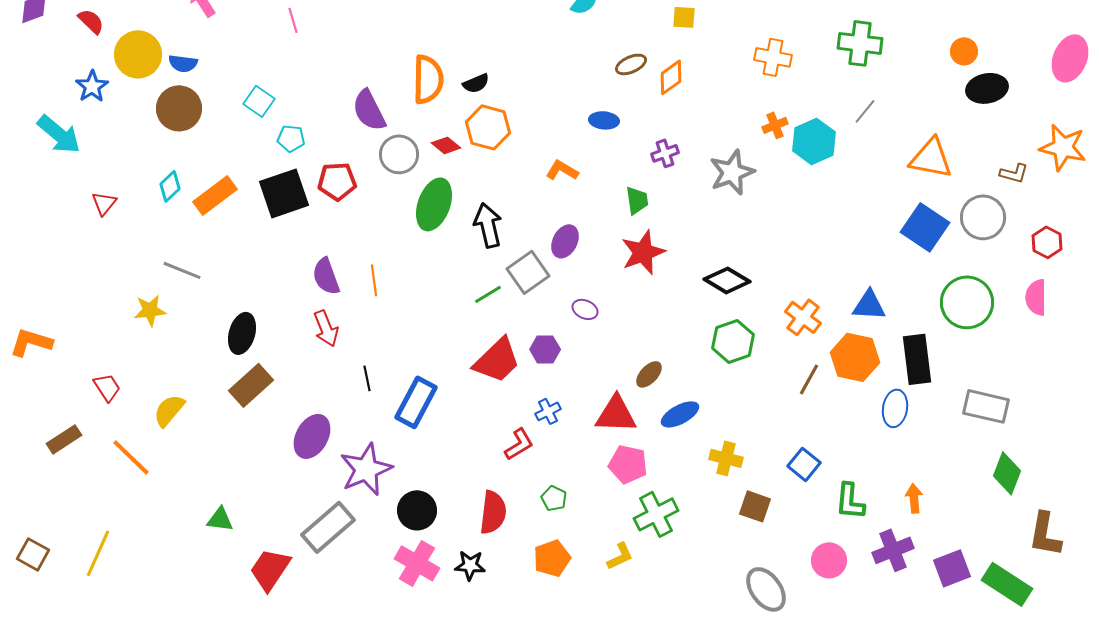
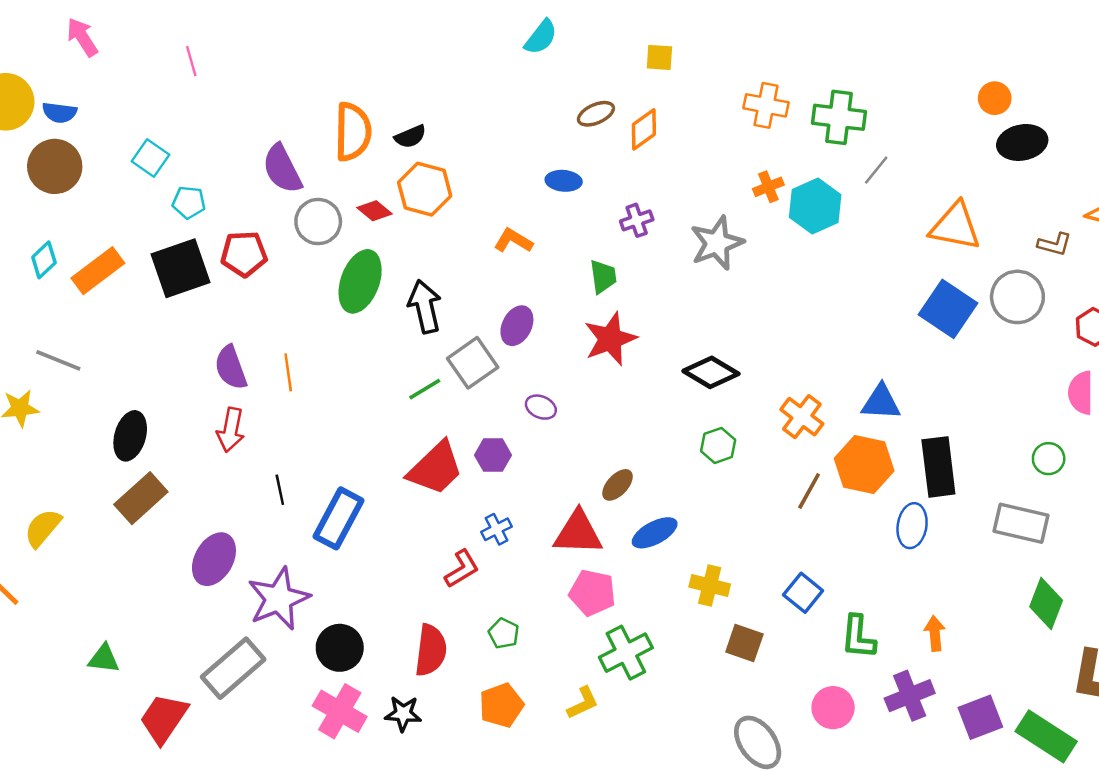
green cross: (860, 43) -> (839, 117), moved
green circle: (967, 302) -> (1049, 459), moved, size x0.5
red arrow: (326, 328) -> (231, 430), turned 33
green hexagon: (733, 341) -> (718, 445), size x0.7

